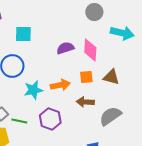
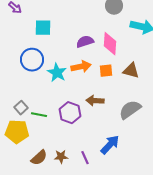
orange arrow: (60, 85) -> (81, 67), moved
cyan star: (33, 90) -> (57, 73), moved, turned -30
brown arrow: (85, 102) -> (95, 101), moved

